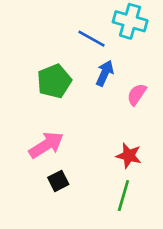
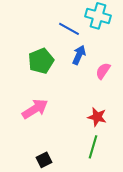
black square: (58, 181) -> (44, 160), moved

